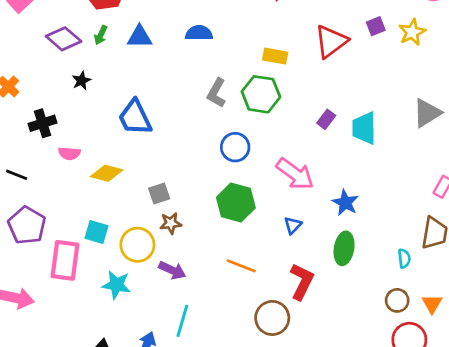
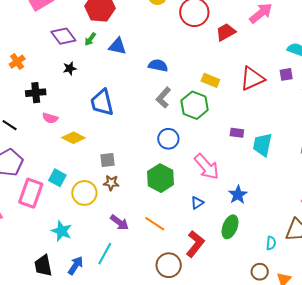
blue semicircle: (199, 33) -> (158, 65), moved
purple rectangle: (326, 119) -> (237, 133), turned 48
purple arrow: (172, 270) -> (119, 222), moved
cyan star: (116, 285) -> (62, 231), moved

